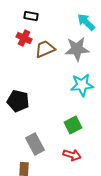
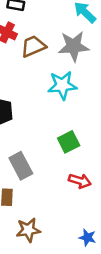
cyan star: (82, 85) -> (62, 85), moved
red arrow: (72, 155) -> (80, 181), moved

